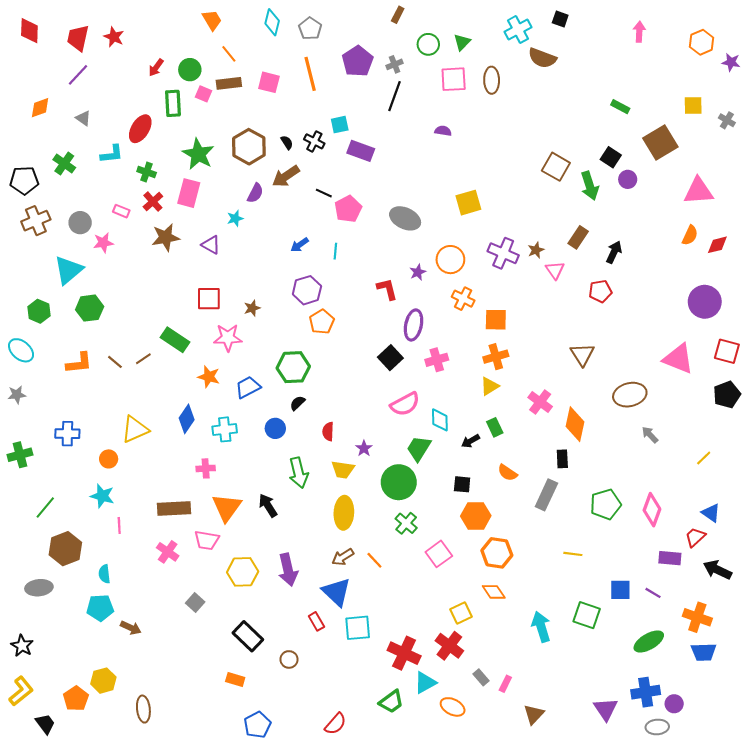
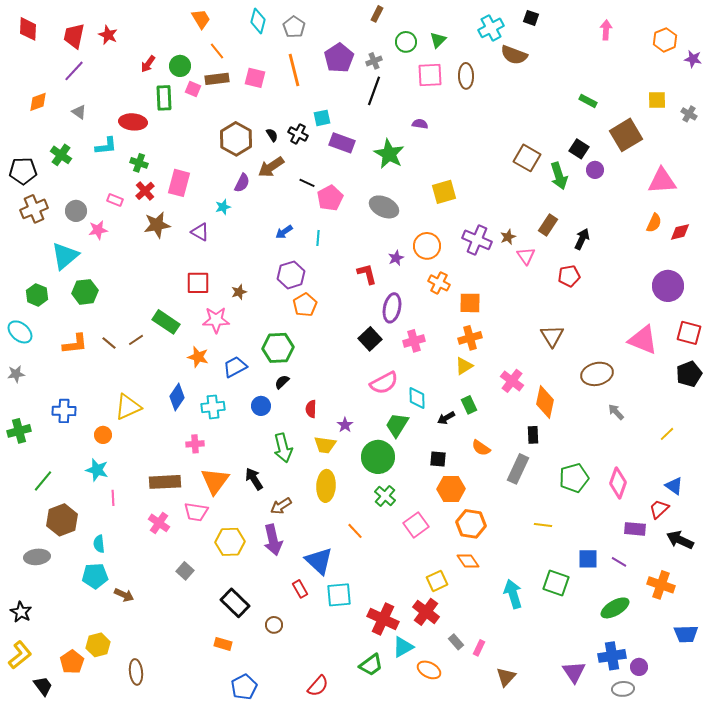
red ellipse: (140, 129) -> (133, 122), turned 64
green star: (198, 154) -> (389, 154), moved
brown arrow: (343, 557) -> (281, 506), moved
blue trapezoid: (704, 652) -> (686, 634), moved

